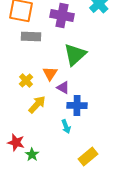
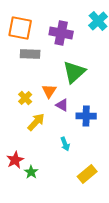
blue cross: (77, 106) -> (86, 116), moved
red star: (16, 143) -> (15, 160), turned 30

